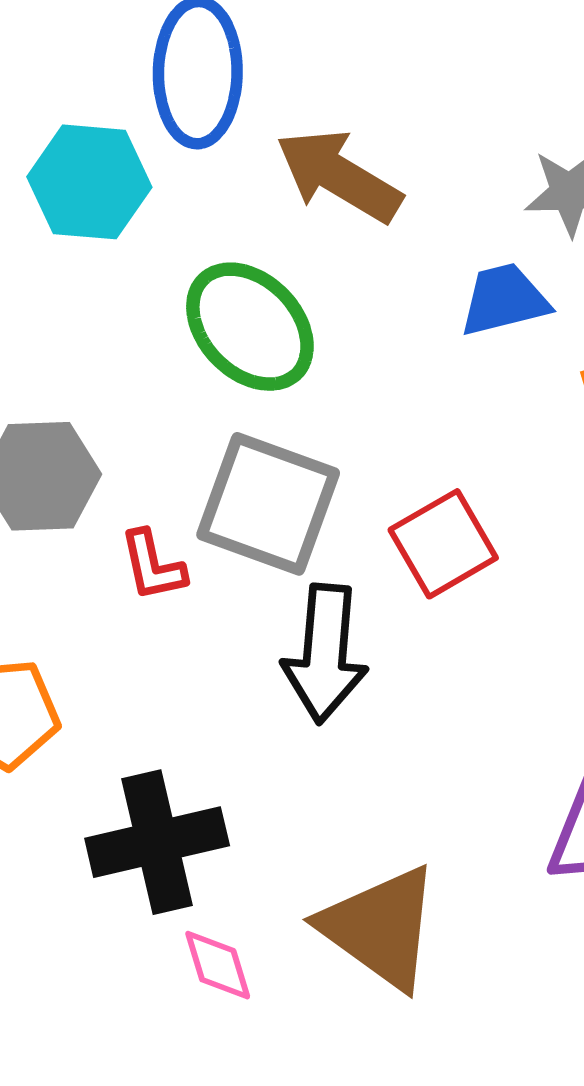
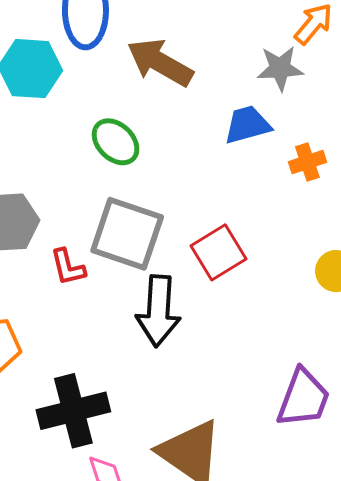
green ellipse: (250, 327) -> (116, 142), size x0.7

